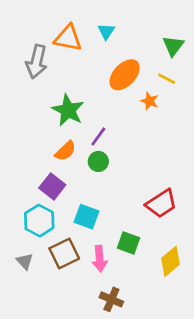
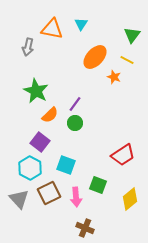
gray arrow: (37, 62) -> (28, 47), size x0.7
green star: (68, 110) -> (36, 91), moved
gray triangle: (25, 261) -> (19, 199), size x1.5

